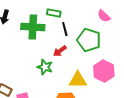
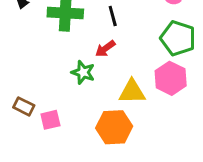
green pentagon: (89, 40) -> (178, 38), moved

